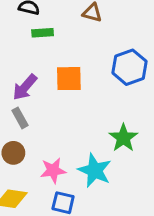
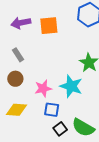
purple arrow: (25, 87) -> (21, 23), moved, turned 42

